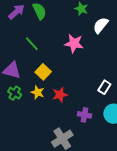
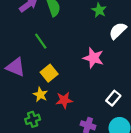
pink star: (74, 43) -> (93, 58), moved
green cross: (15, 93) -> (33, 119), moved, turned 32

